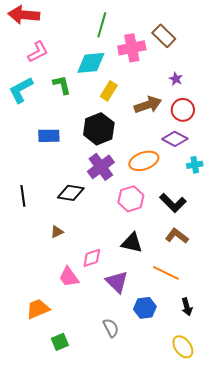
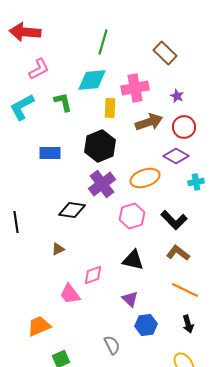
pink cross: (132, 48) -> (135, 88), moved
yellow rectangle: (109, 91) -> (110, 108), turned -30
black line: (23, 196) -> (16, 222), moved
orange line: (166, 273) -> (185, 290), moved
purple triangle: (117, 282) -> (130, 299), moved, size x0.7

